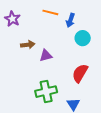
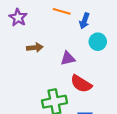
purple triangle: (46, 56) -> (68, 58), moved
red semicircle: (80, 73) -> (81, 84), moved, turned -90

